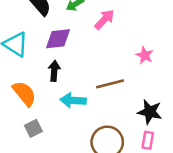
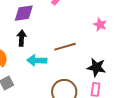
pink star: (145, 55) -> (100, 25), moved

